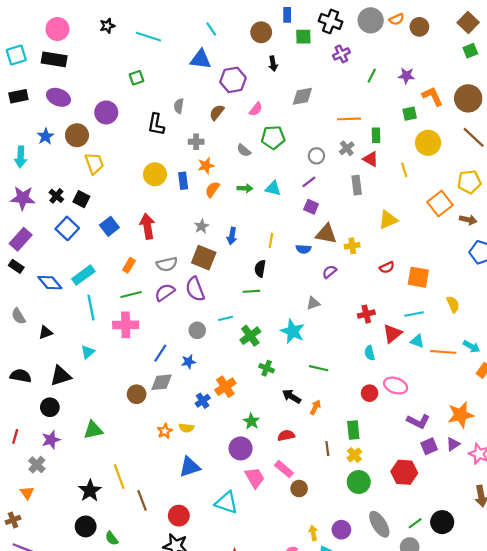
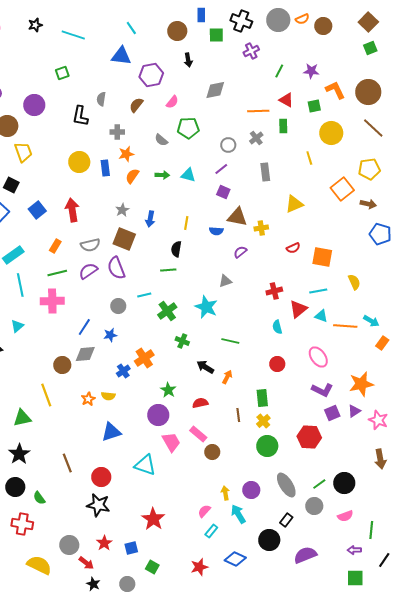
red triangle: (371, 159) -> (286, 100), moved
pink ellipse: (396, 386) -> (318, 357), moved, turned 35
green triangle: (93, 430) -> (22, 418), moved
yellow line: (119, 477) -> (46, 395), moved

